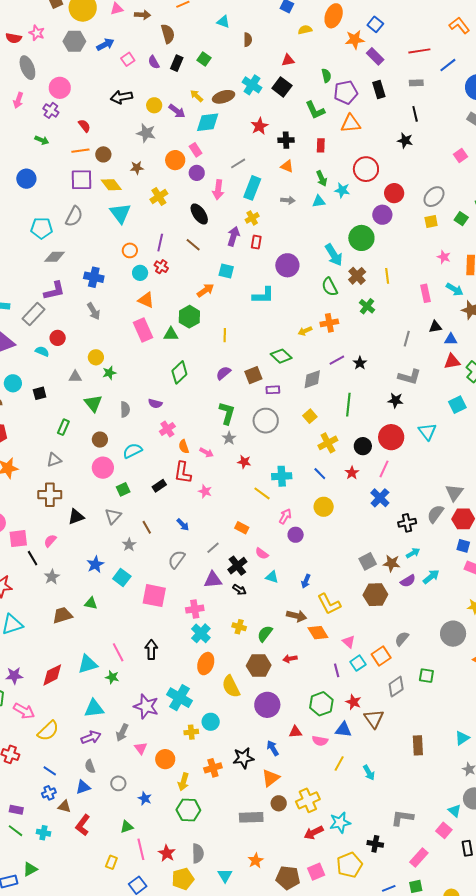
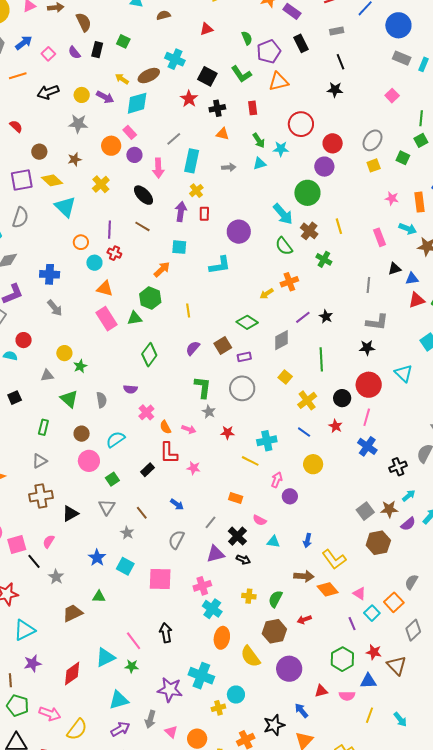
brown semicircle: (248, 40) -> (163, 15), turned -96
black square: (282, 87) -> (207, 76), moved
orange line: (80, 151) -> (18, 76), moved
purple star: (14, 676) -> (33, 663), moved

